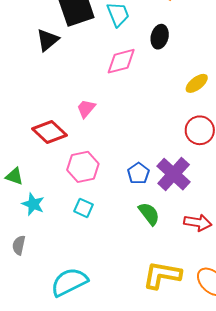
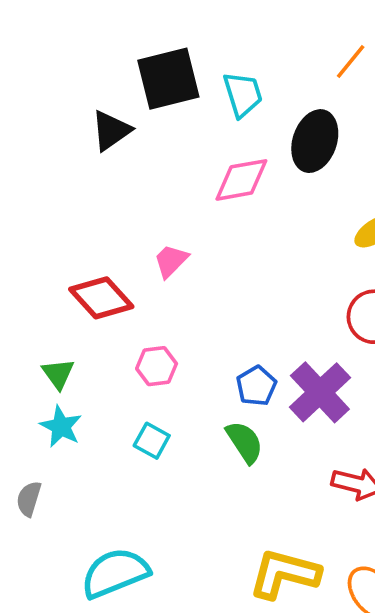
black ellipse: (160, 37) -> (315, 141), size x1.4
pink hexagon: (83, 167) -> (157, 366), size x0.7
green triangle: (14, 176) -> (58, 374), moved, turned 30
green semicircle: (149, 214) -> (245, 442), moved

